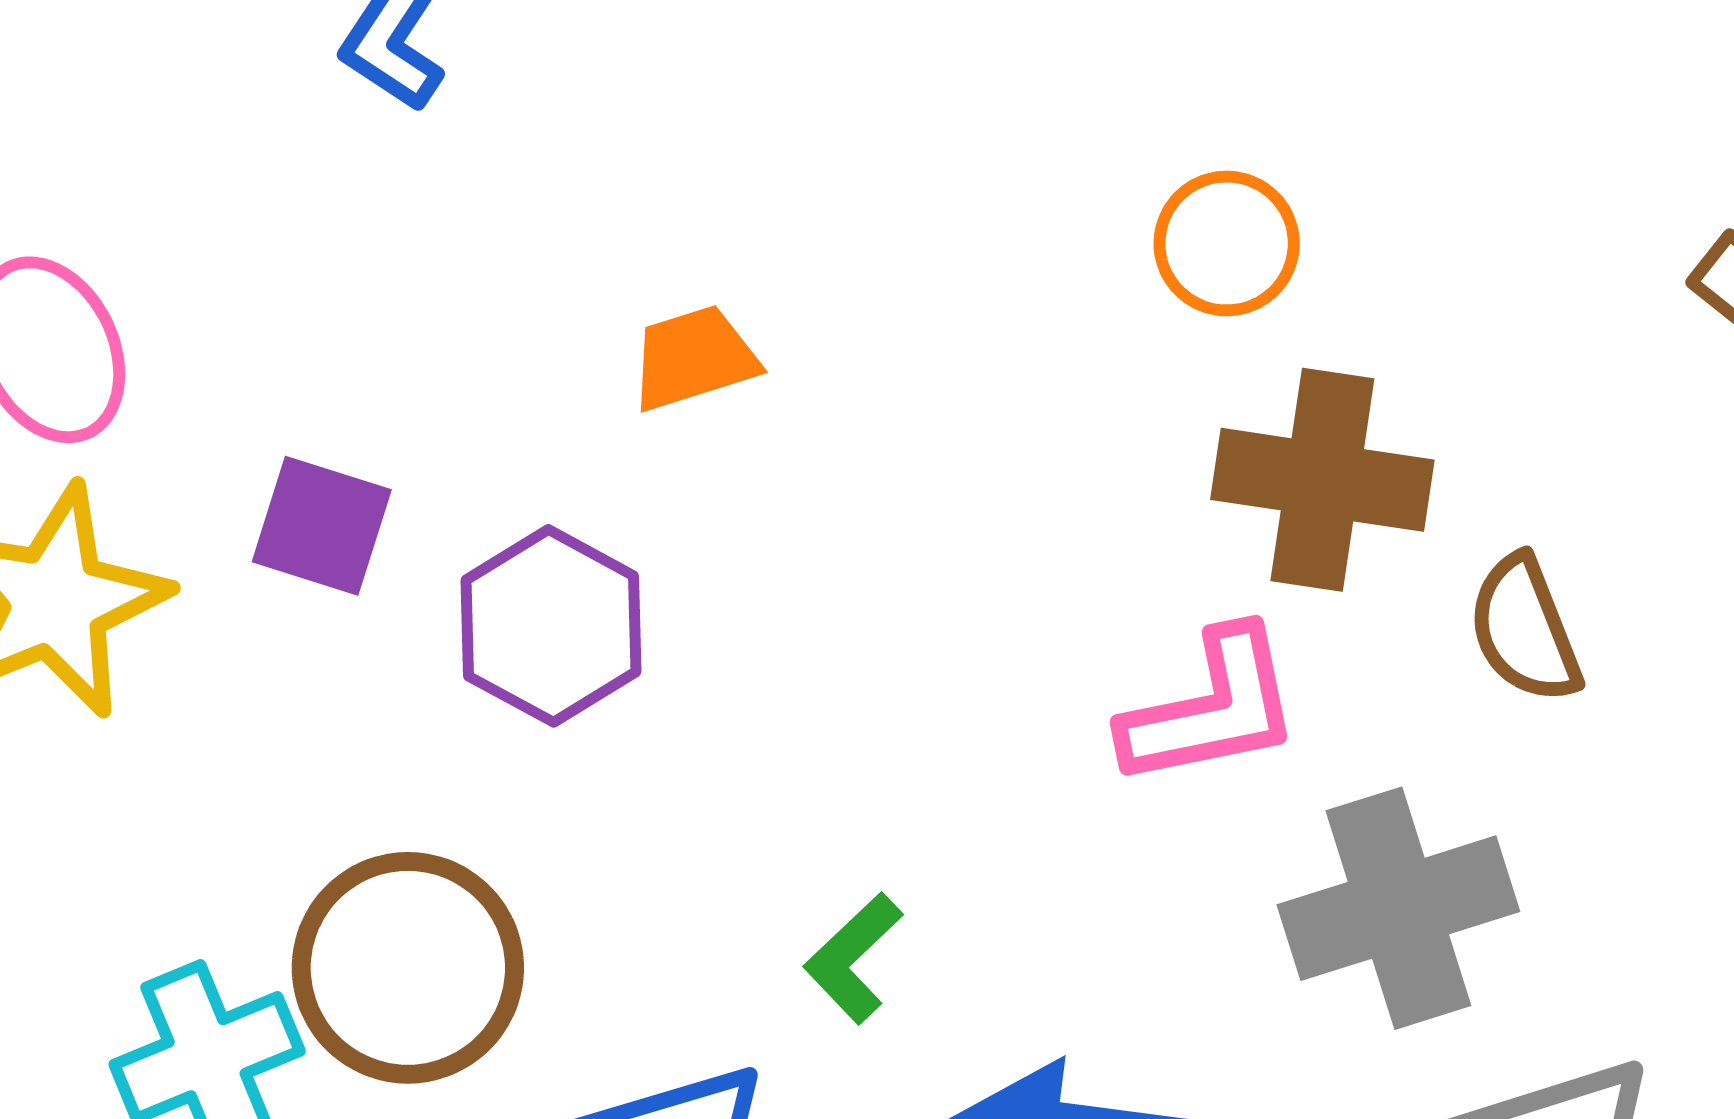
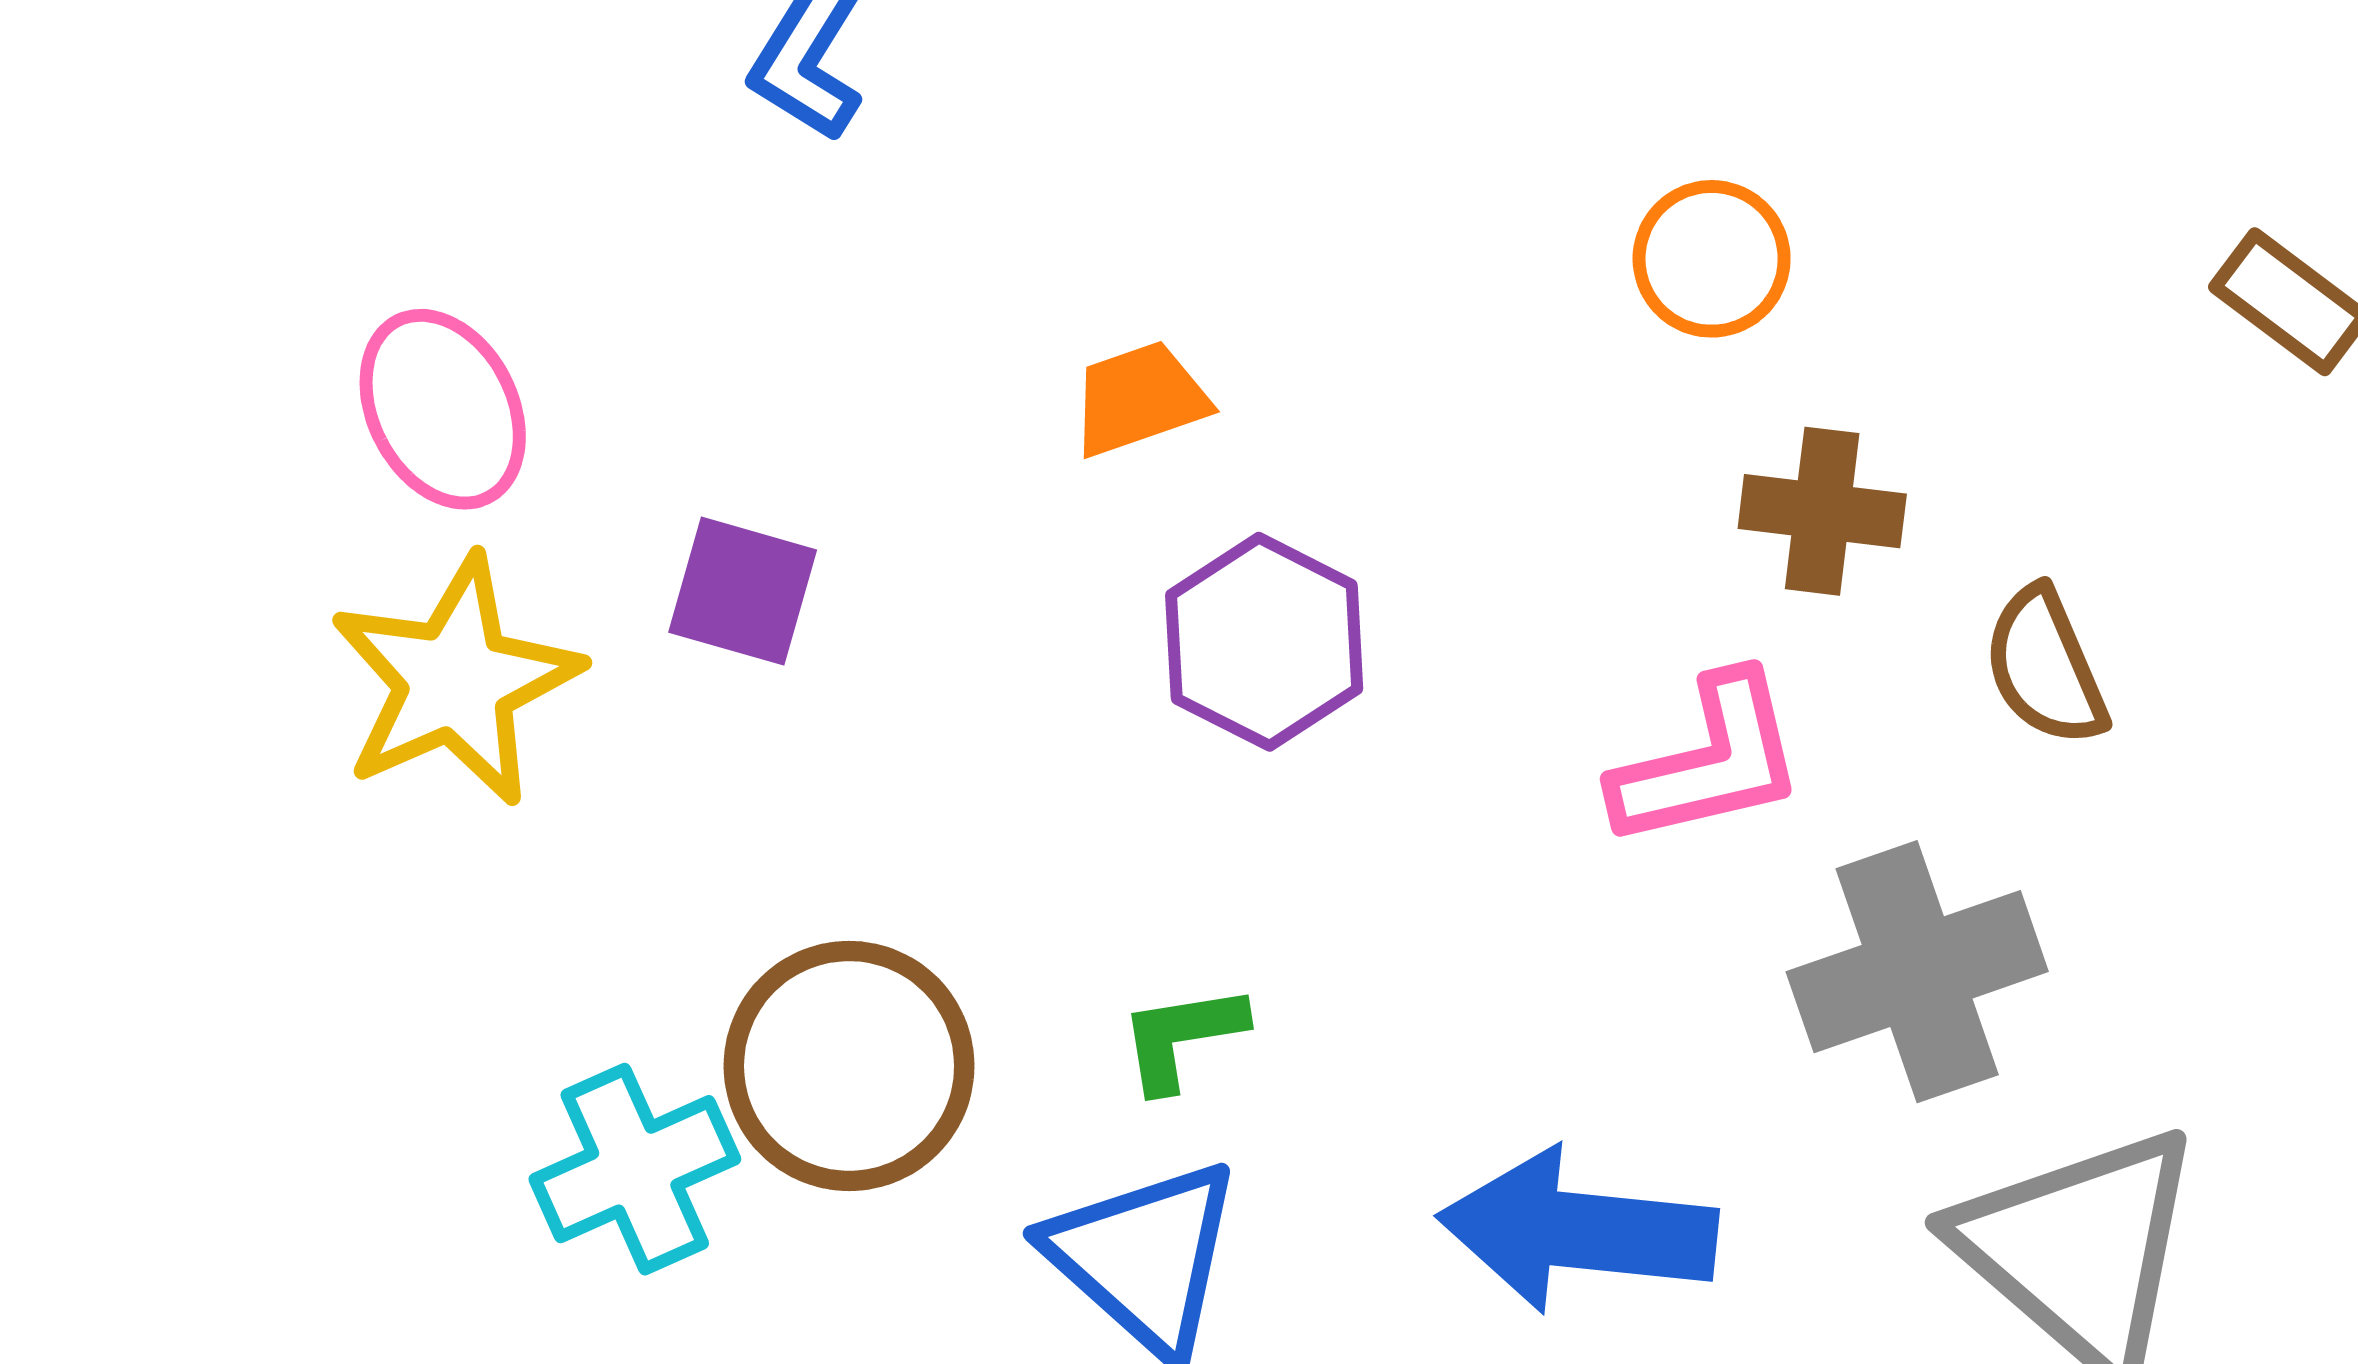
brown cross: (1322, 480) -> (1822, 511), size x0.7
purple hexagon: (551, 626) -> (1264, 642), moved
green L-shape: (853, 958) -> (1182, 1037), moved, turned 36

